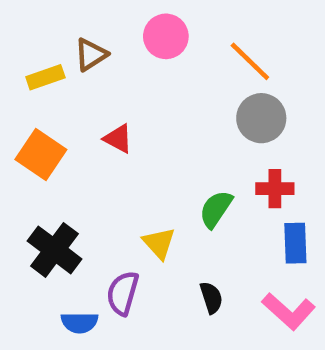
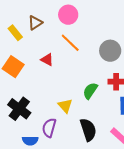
orange line: (250, 61) -> (70, 43), moved
yellow rectangle: (45, 77) -> (15, 33), turned 70
black semicircle: (211, 298) -> (88, 130), size x1.6

